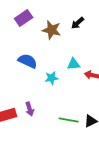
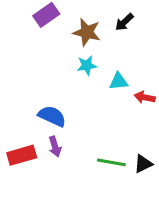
blue semicircle: (28, 61) -> (52, 116), moved
cyan star: (52, 78) -> (87, 65), moved

